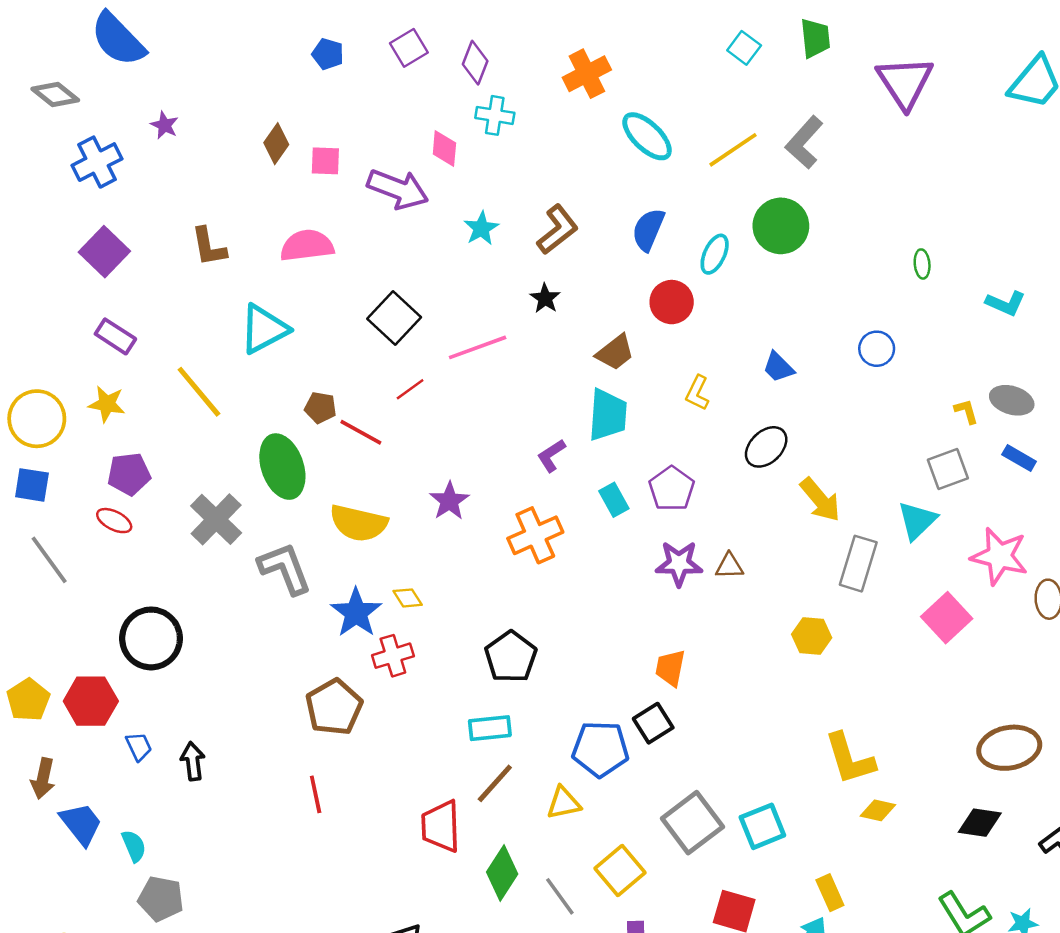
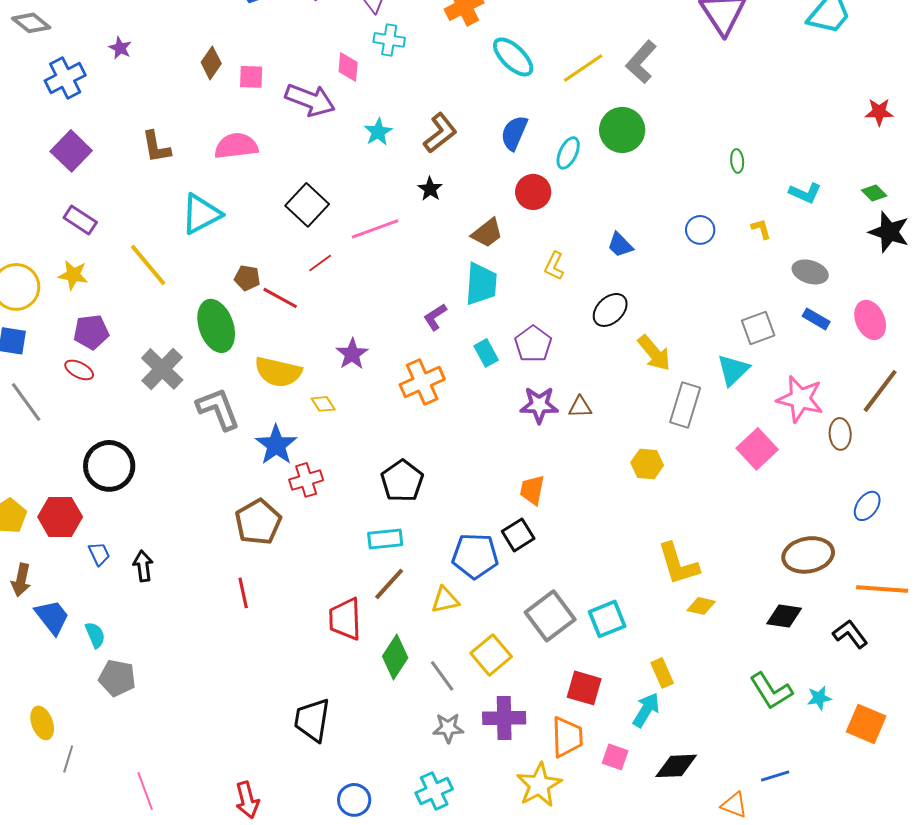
yellow L-shape: (966, 411) -> (761, 229), moved
yellow diamond: (408, 598) -> (323, 404), moved

